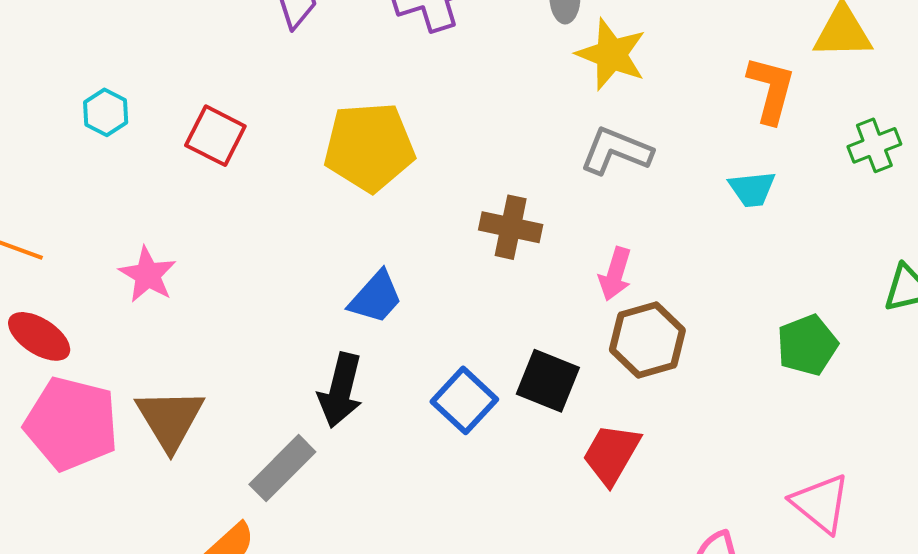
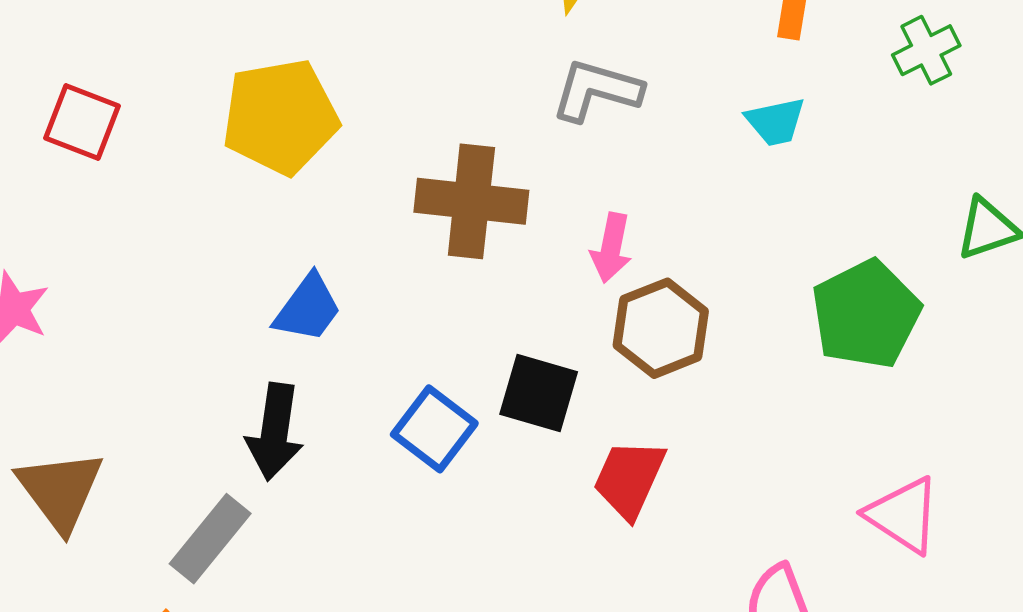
brown cross: (511, 227) -> (471, 201), size x1.4
green pentagon: (807, 345) -> (866, 314), size x1.4

